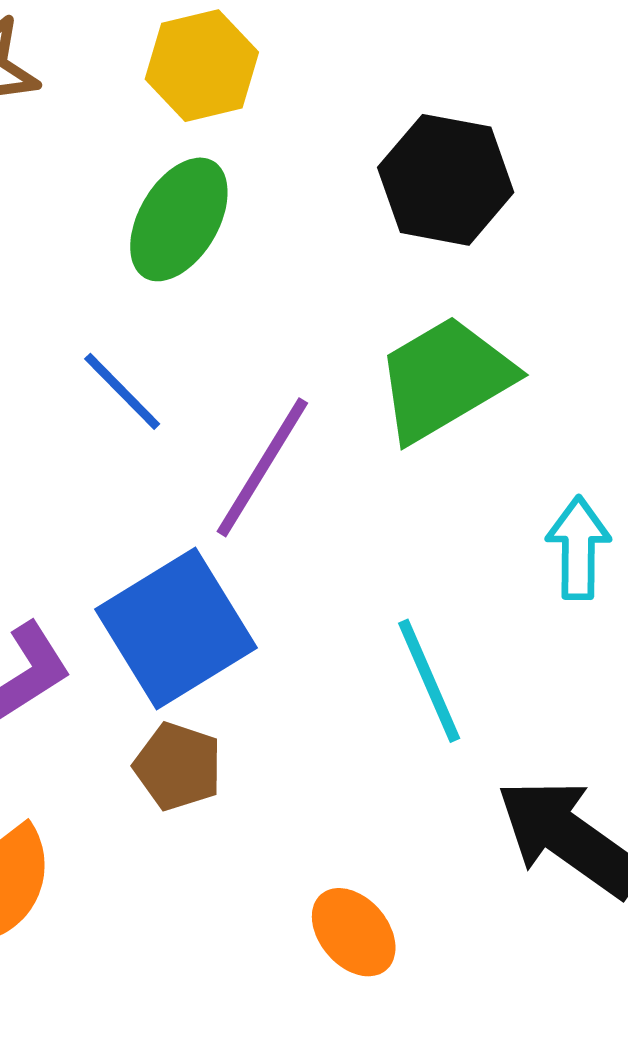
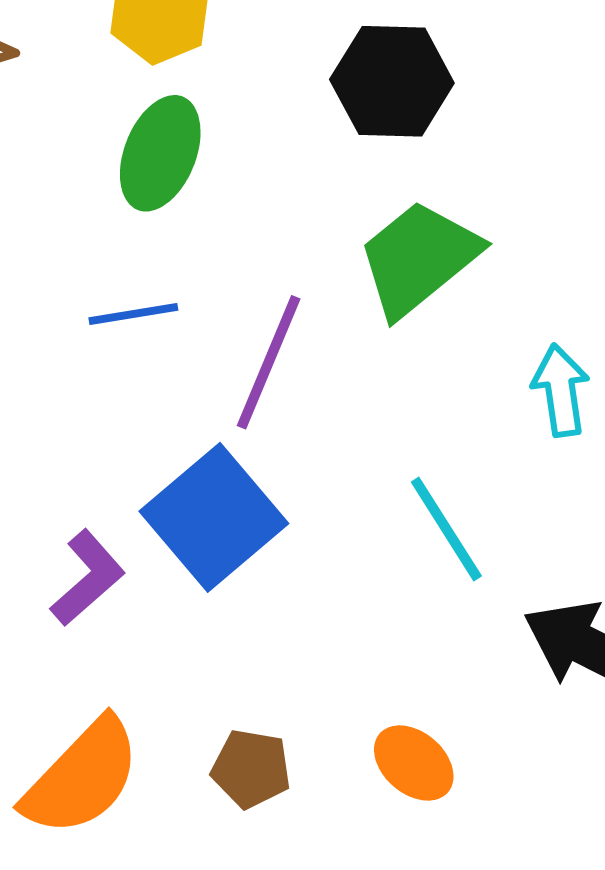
blue line: (122, 391) -> (133, 314), turned -46
brown pentagon: (178, 766) -> (251, 769), moved

